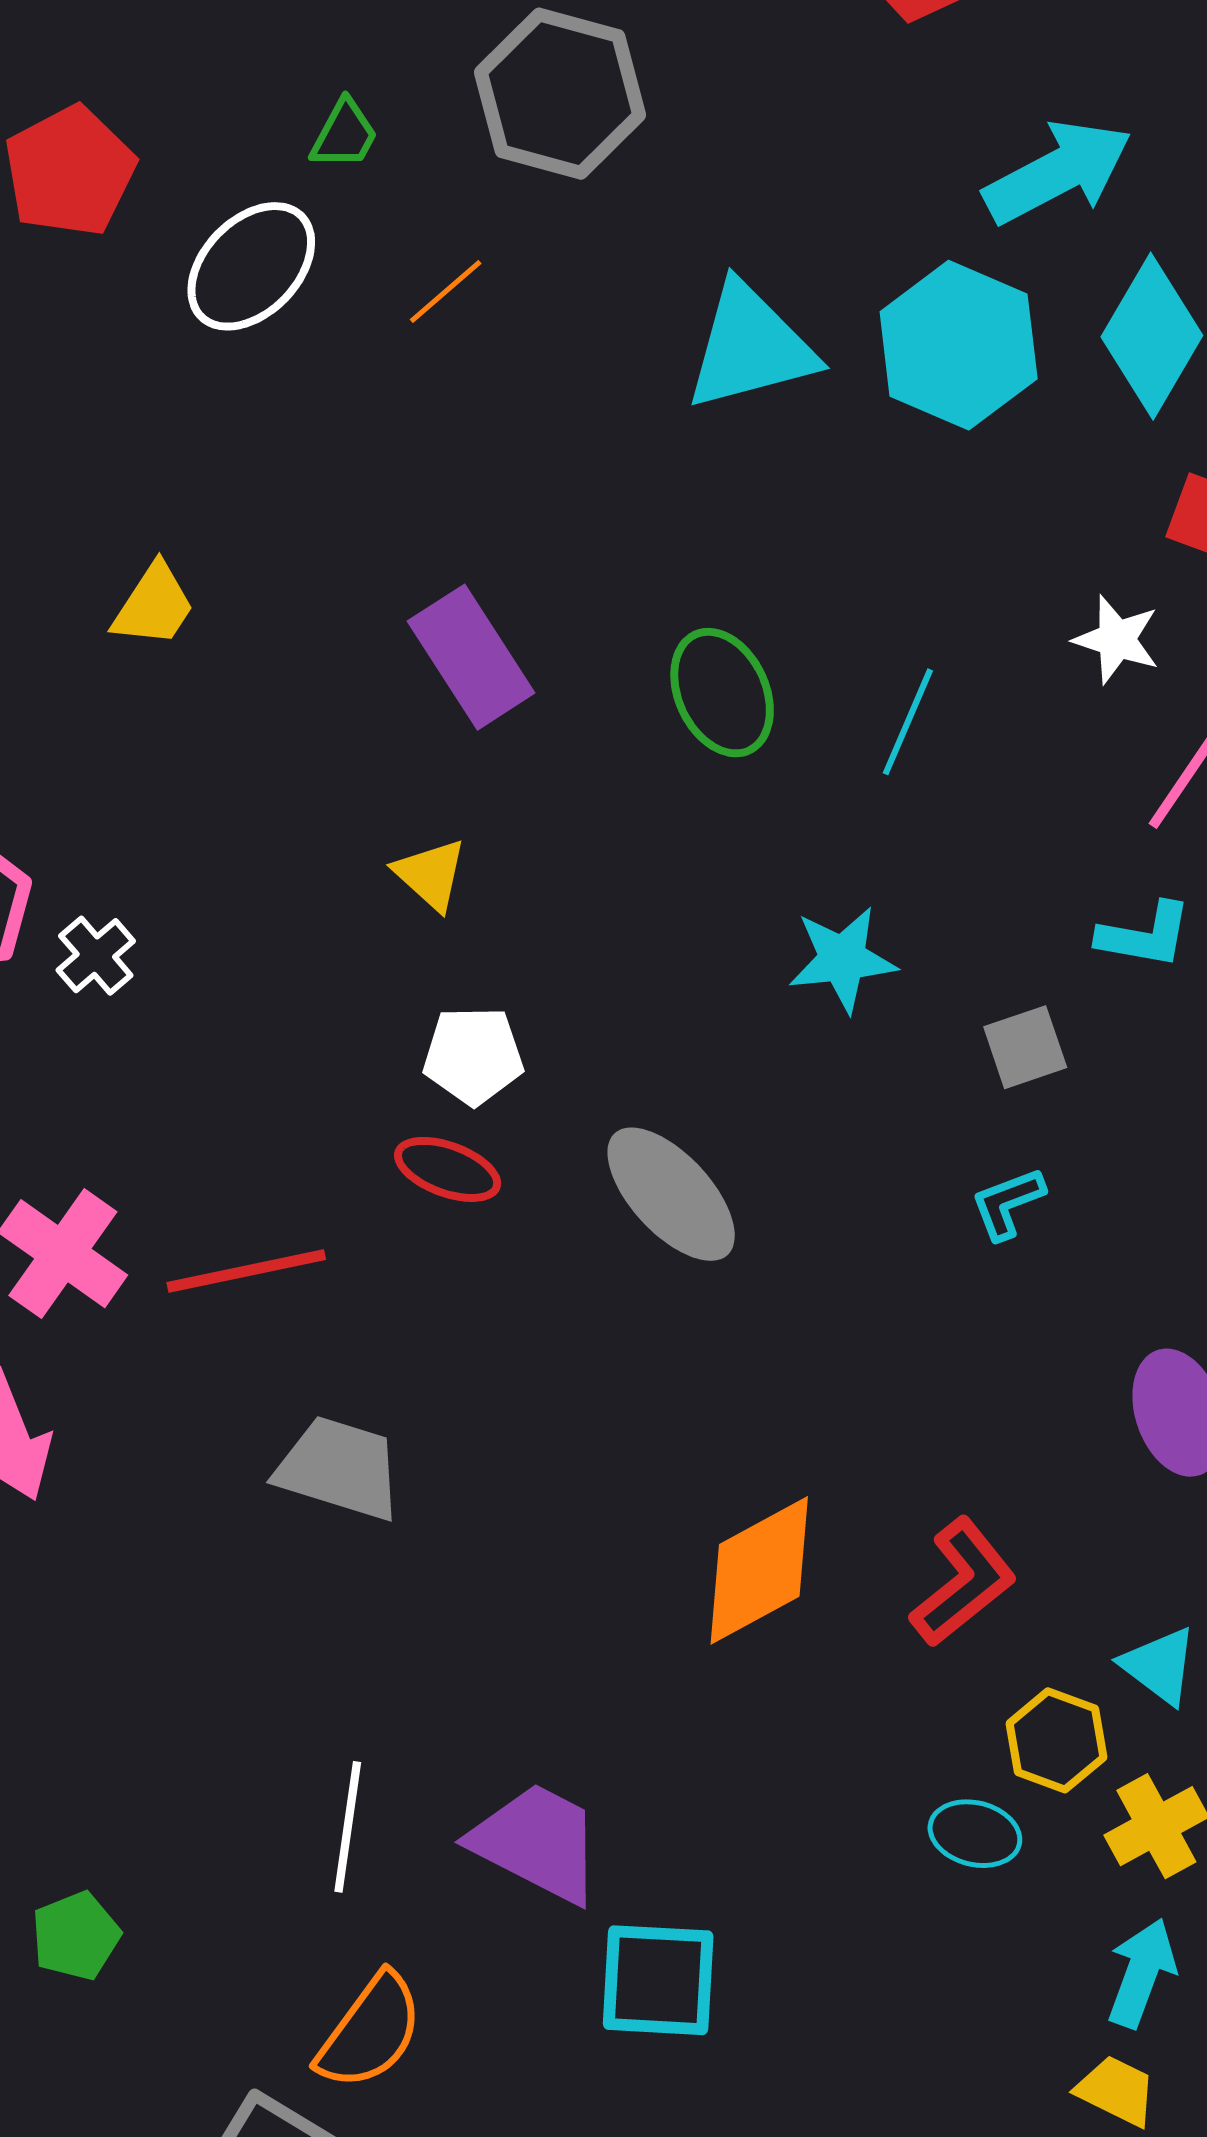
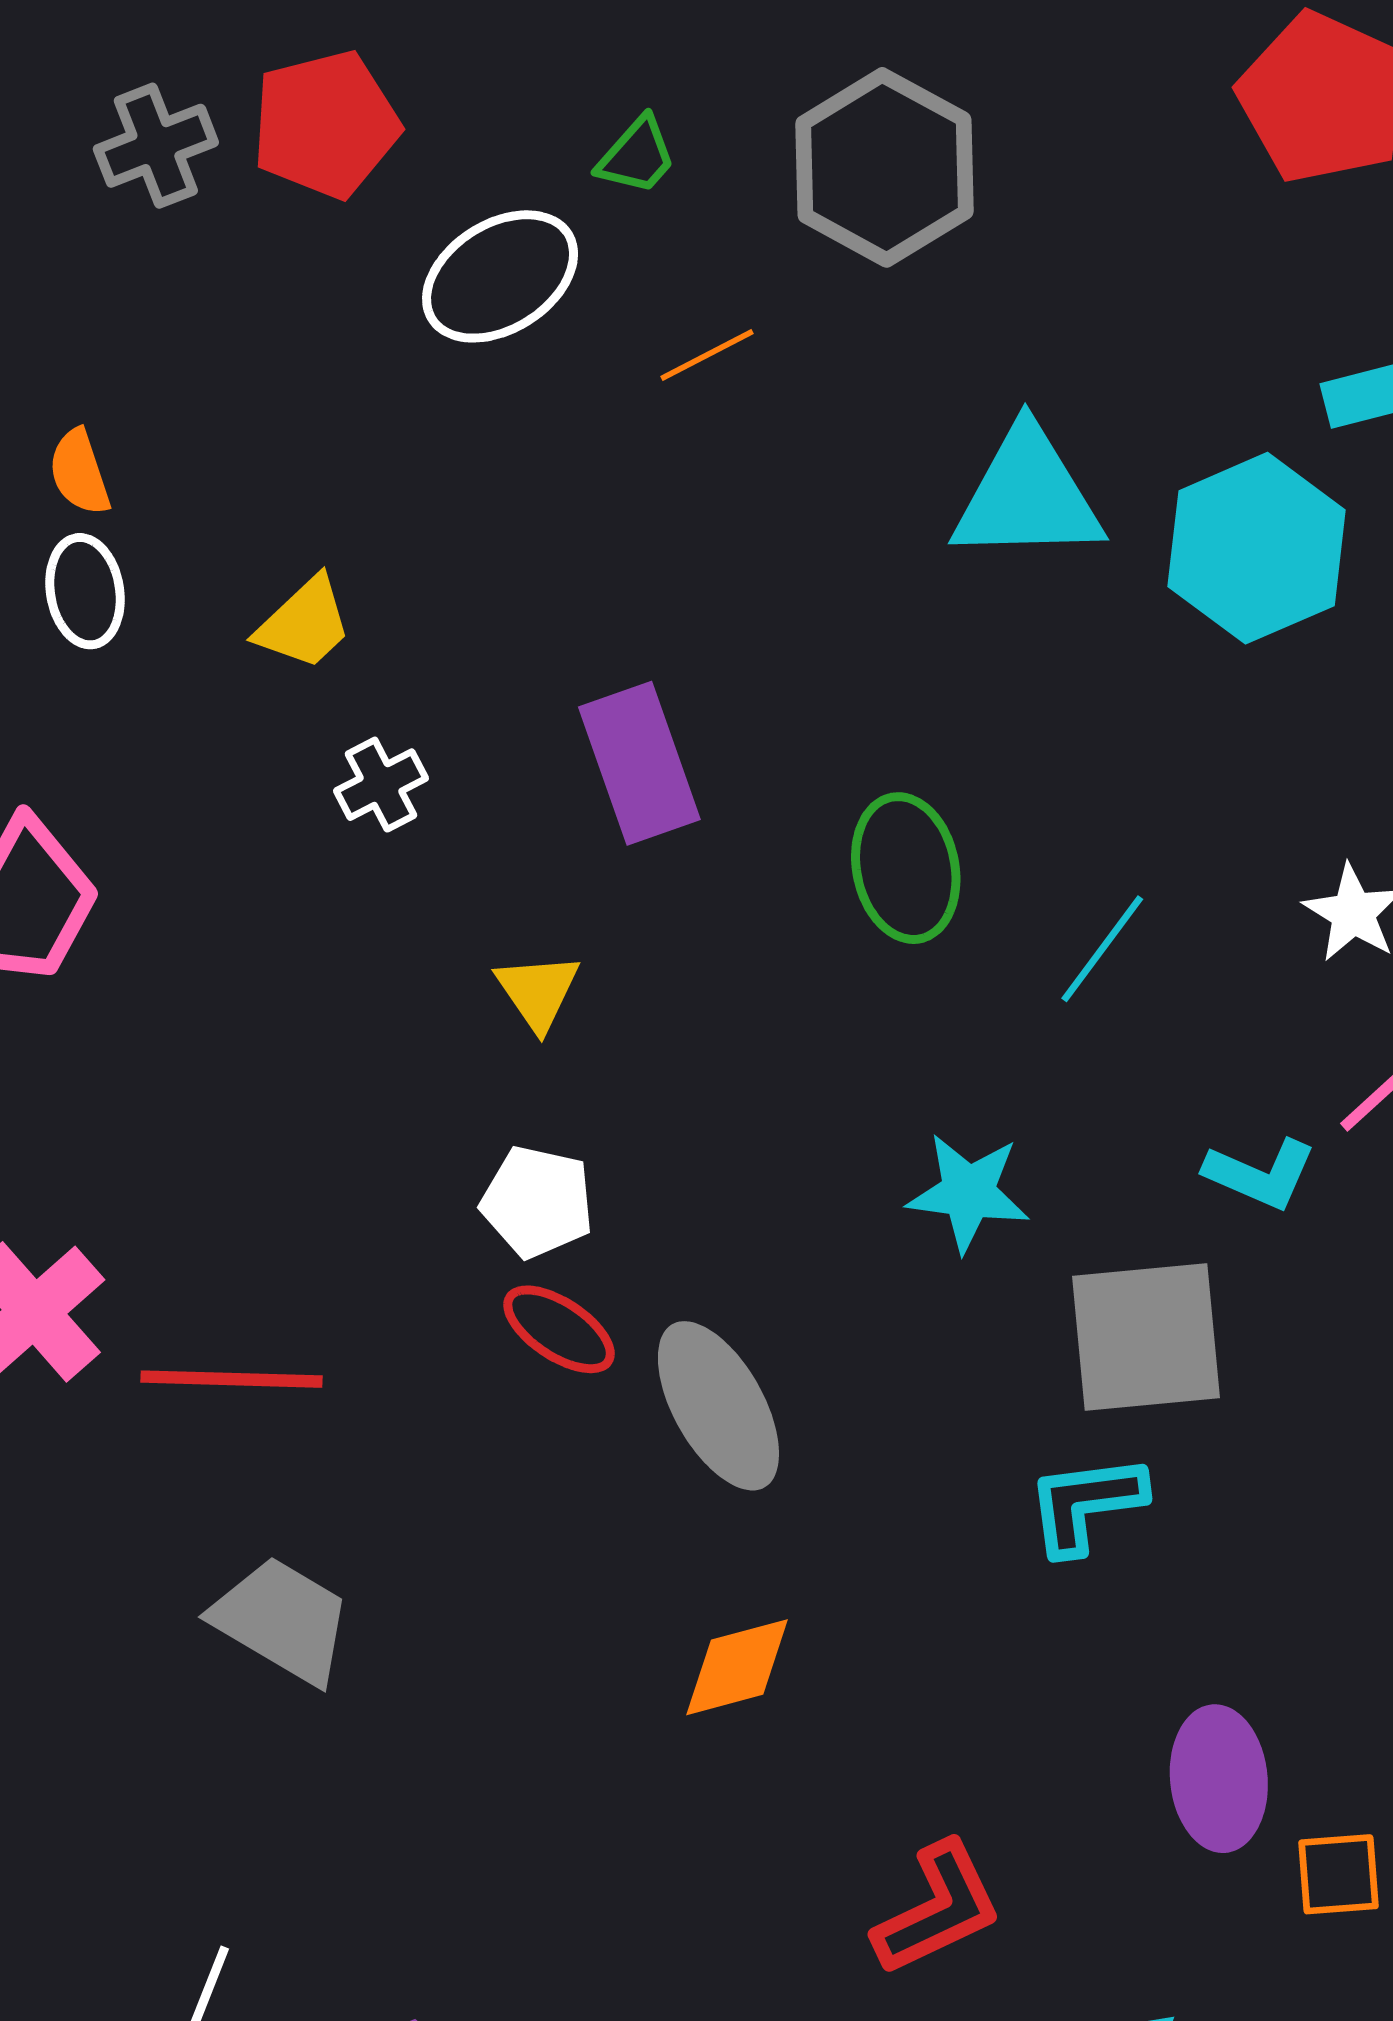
cyan L-shape: (1145, 935) -> (1260, 1174), moved
white cross: (96, 956) -> (381, 785), moved
gray square: (1025, 1047) -> (1146, 1337), size x1.8
red ellipse: (448, 1169) -> (559, 1329), moved
cyan L-shape: (1008, 1203) -> (1086, 1504), size x1.4
orange diamond: (759, 1570) -> (737, 1667), moved, size x0.7

